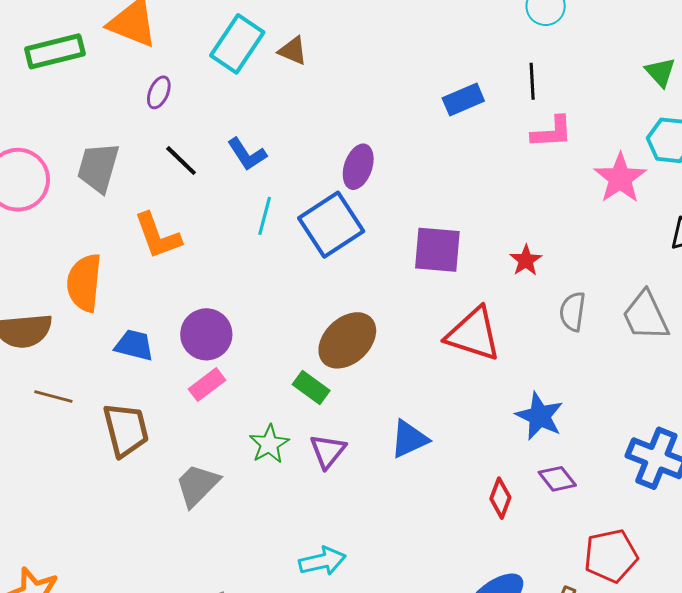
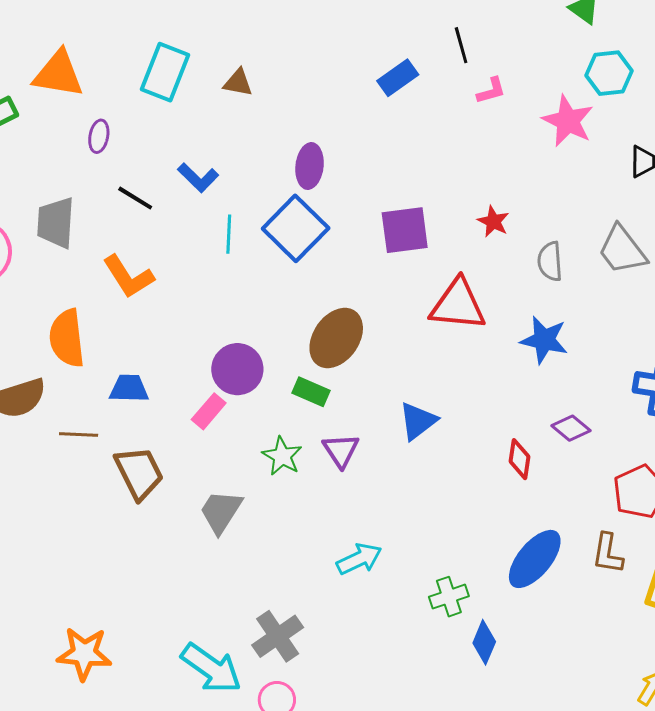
brown triangle: (293, 51) -> (238, 83), moved
pink L-shape: (552, 132) -> (491, 91), size x0.7
purple circle: (206, 334) -> (237, 369), moved
brown line: (53, 397) -> (79, 434), moved
blue star: (540, 416) -> (544, 340), moved

